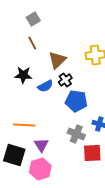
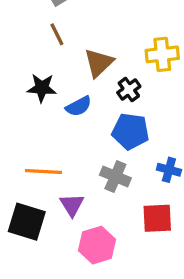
black cross: (65, 80) -> (129, 90), moved
gray cross: (76, 134) -> (115, 176), moved
pink hexagon: (40, 169) -> (97, 245), moved

